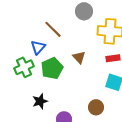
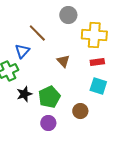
green pentagon: (52, 68) -> (49, 97), moved
black star: (40, 101) -> (24, 94), moved

